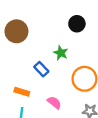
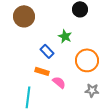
orange rectangle: (22, 92) -> (42, 71), moved

